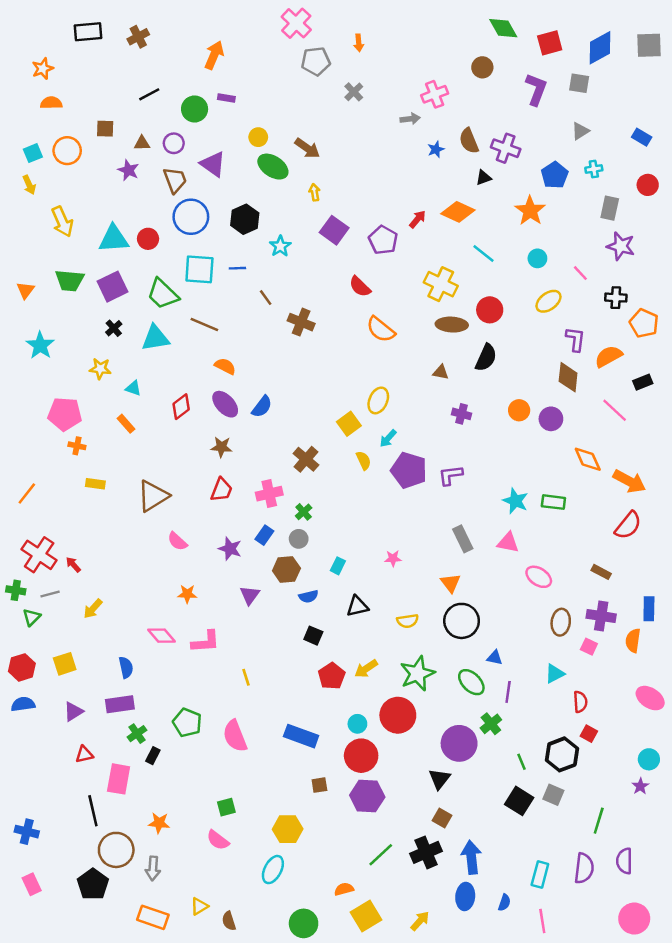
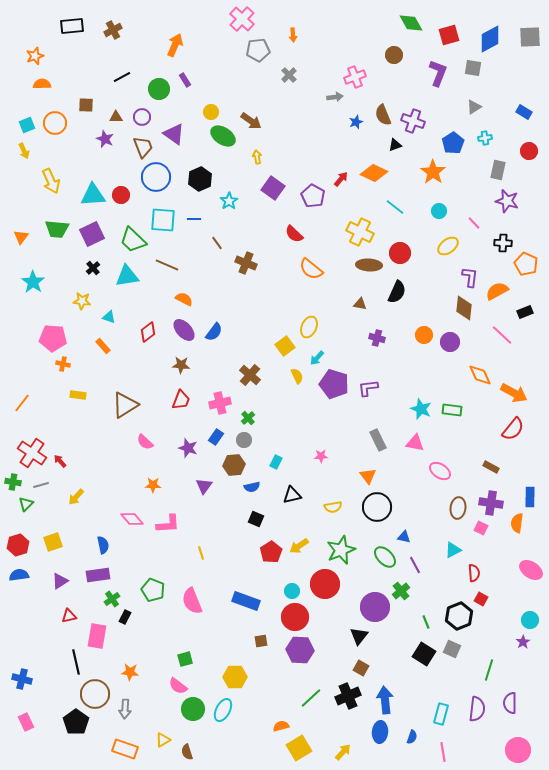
purple rectangle: (226, 98) -> (185, 80), turned 48
purple line: (508, 692) -> (415, 565), turned -36
green circle: (304, 923) -> (193, 709), moved

